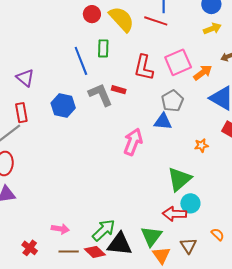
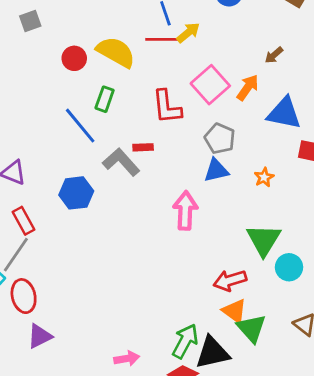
yellow arrow: (212, 29) -> (188, 33), moved
green rectangle: (103, 48) -> (105, 99), turned 36
orange star: (201, 145) -> (264, 177), moved
red arrow: (174, 214) -> (230, 280), moved
orange triangle: (161, 255) -> (235, 311), moved

